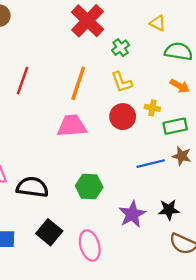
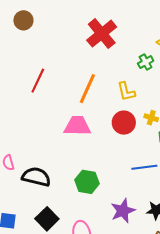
green cross: (121, 48) -> (146, 62), moved

